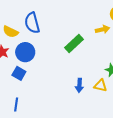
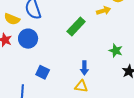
blue square: (19, 73) -> (43, 72), moved
yellow triangle: (100, 86) -> (81, 86), moved

